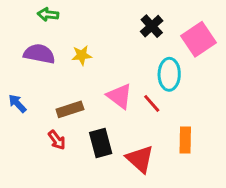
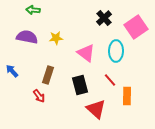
pink triangle: (120, 96) -> (86, 53), moved
red line: (152, 103) -> (110, 80), moved
brown rectangle: (70, 109) -> (48, 75), turned -54
black rectangle: (101, 143) -> (80, 85), moved

